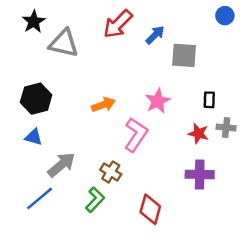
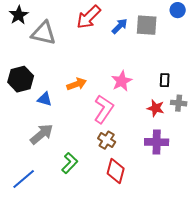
gray square: (184, 55) -> (147, 25), moved
blue triangle: (34, 137) -> (45, 99), moved
brown cross: (111, 172) -> (107, 140), moved
blue line: (40, 198) -> (24, 179), moved

